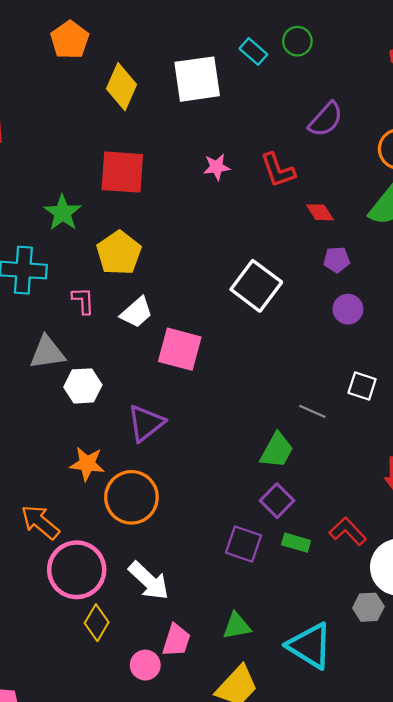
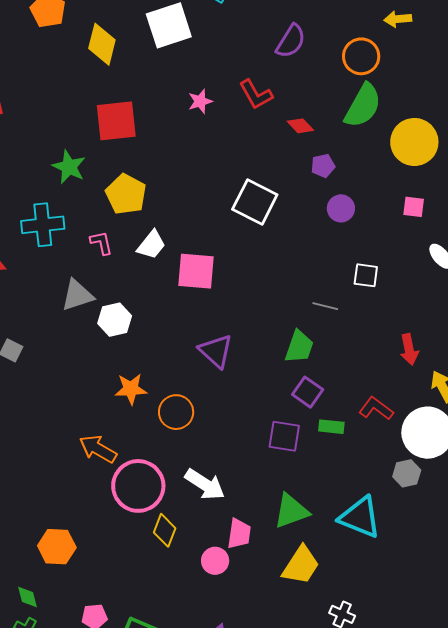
purple triangle: (146, 423) -> (216, 351), moved, turned -30
orange circle: (131, 497) -> (176, 412), size x0.7
green triangle: (237, 626) -> (291, 511), size x1.4

